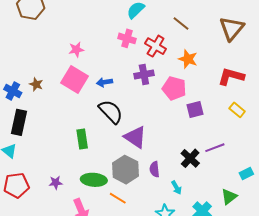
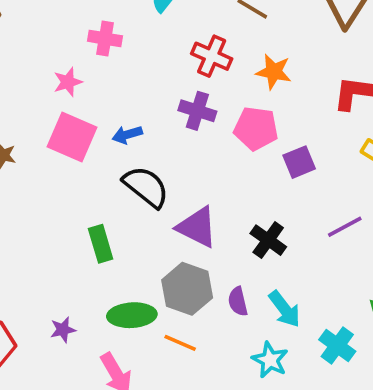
pink cross: (127, 38) -> (105, 39), moved
purple cross: (144, 74) -> (197, 111), turned 36
black cross: (190, 158) -> (268, 240), moved
purple semicircle: (155, 169) -> (238, 301), moved
cyan arrow: (176, 188) -> (285, 309), size x1.5

